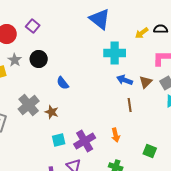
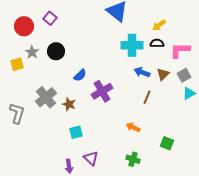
black semicircle: (161, 29) -> (157, 43), moved
blue semicircle: (63, 83) -> (80, 75), turned -96
brown line: (130, 105) -> (147, 97), turned 32
orange arrow: (116, 135) -> (133, 127), turned 128
purple cross: (85, 141) -> (102, 91), moved

